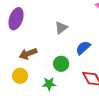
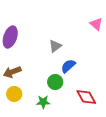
blue semicircle: (83, 48) -> (68, 66), moved
brown arrow: (28, 54) -> (12, 72), moved

